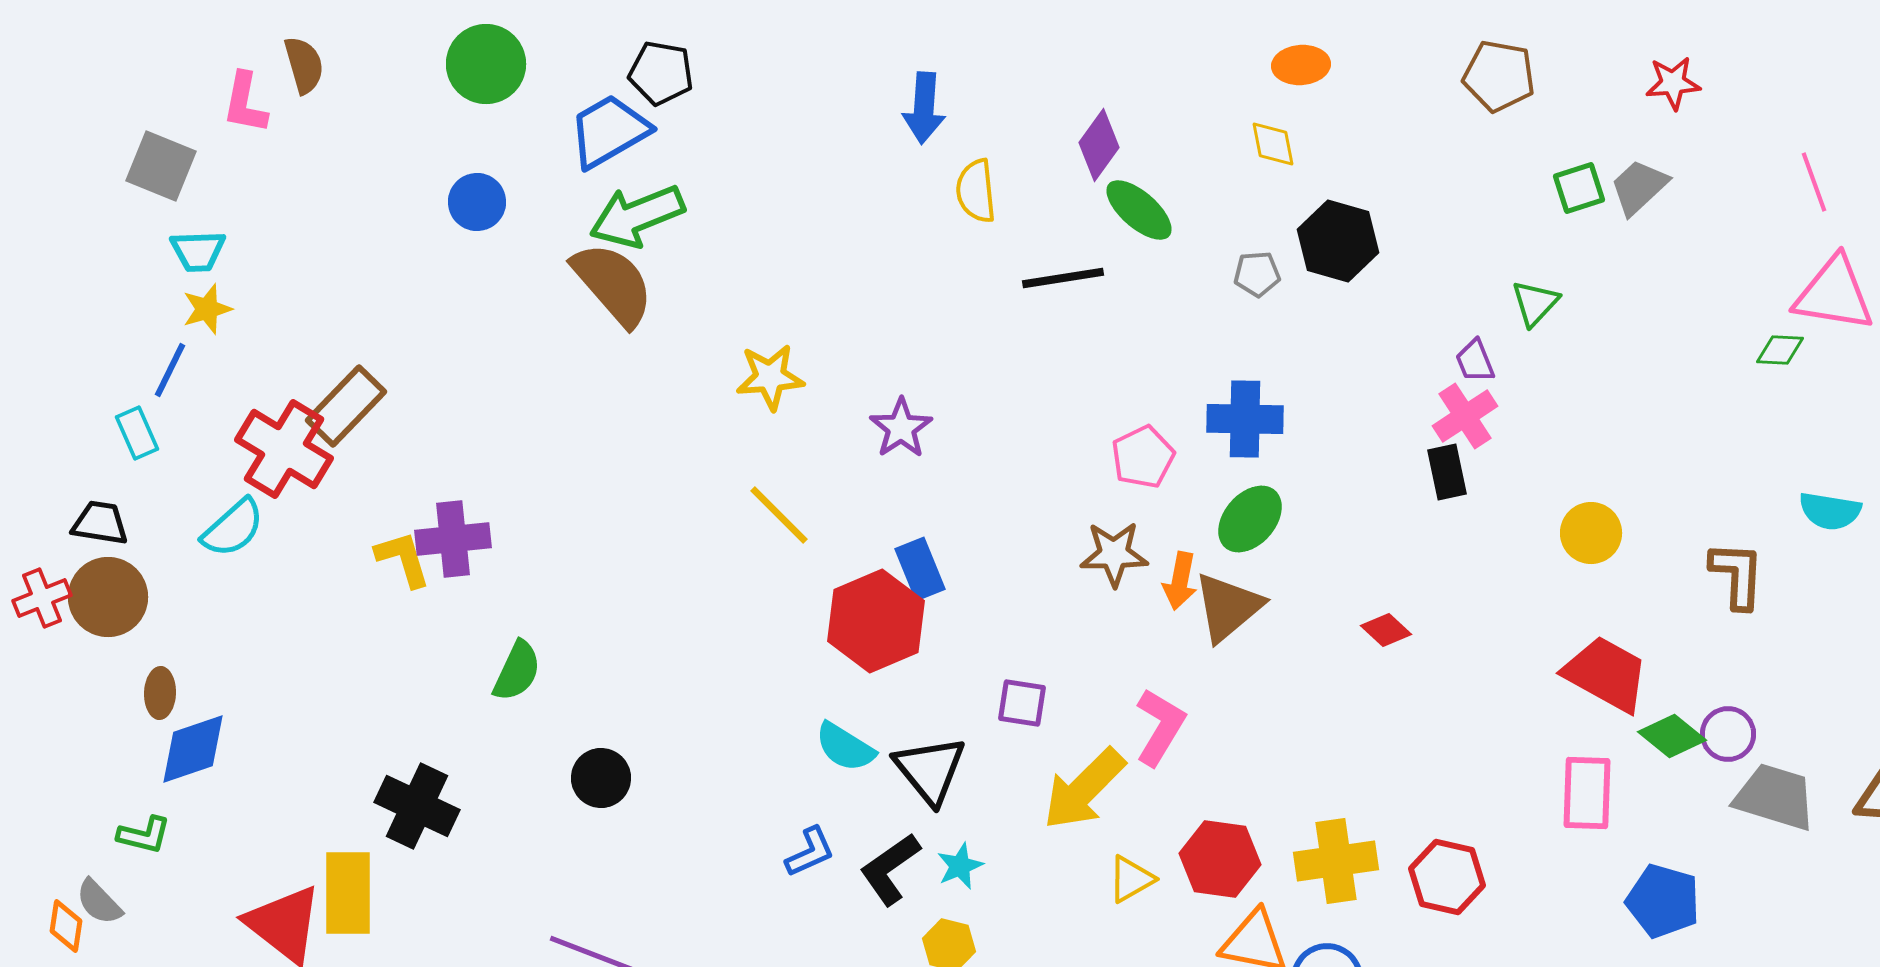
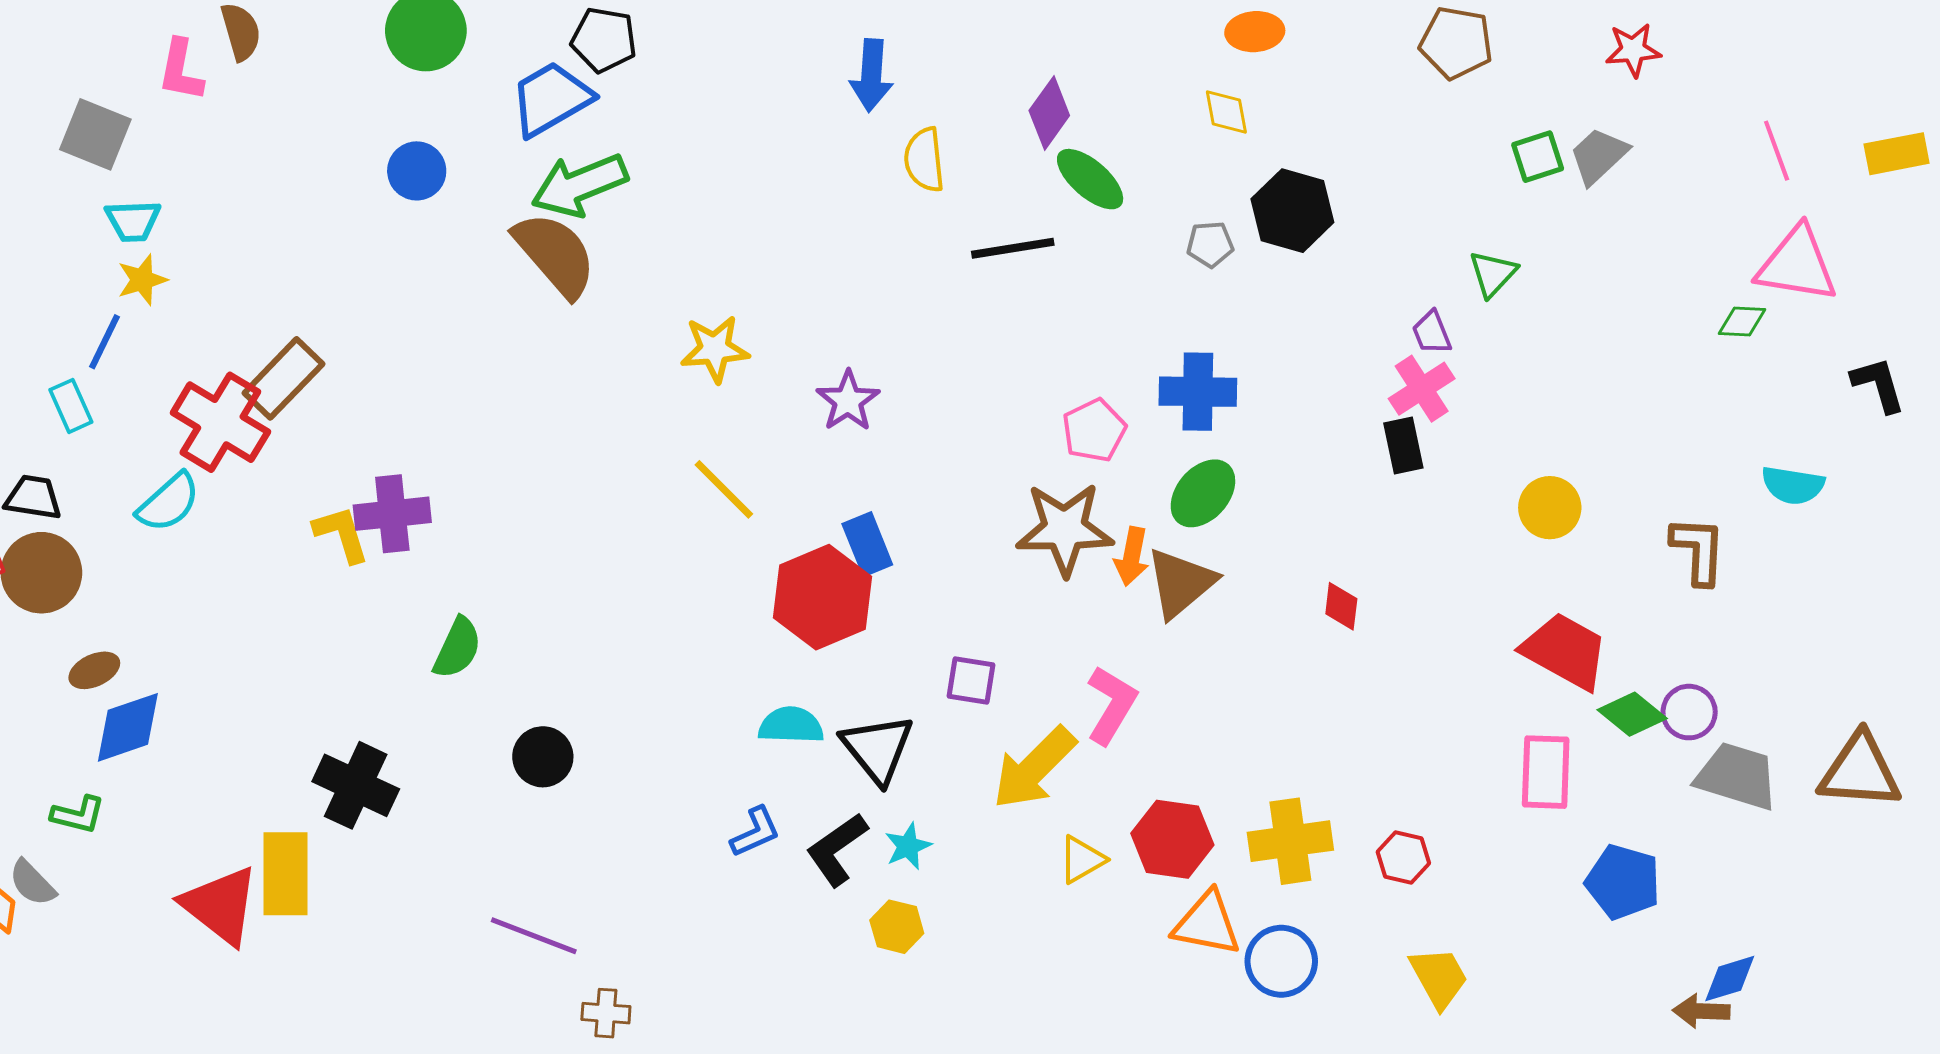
brown star: (1114, 554) -> (1065, 529), size x1.4
red diamond: (1386, 630) -> (1341, 606), turned 54
brown ellipse: (160, 693) -> (94, 670), turned 63
cyan semicircle: (845, 747) -> (791, 725), turned 150
red hexagon: (1447, 877) -> (1403, 857), size x0.7

